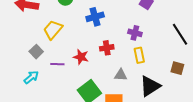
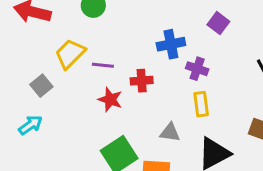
blue cross: (95, 17) -> (171, 44), moved
red cross: (107, 48) -> (142, 81), moved
purple line: (57, 64) -> (103, 65), moved

